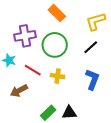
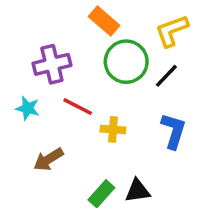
green circle: (55, 45) -> (126, 62), moved
red line: (33, 70) -> (78, 107), moved

